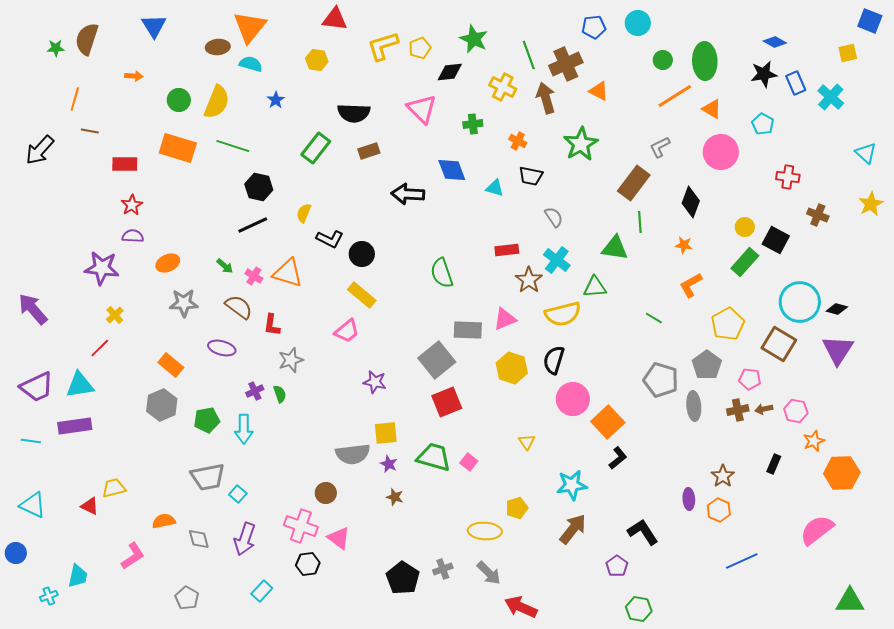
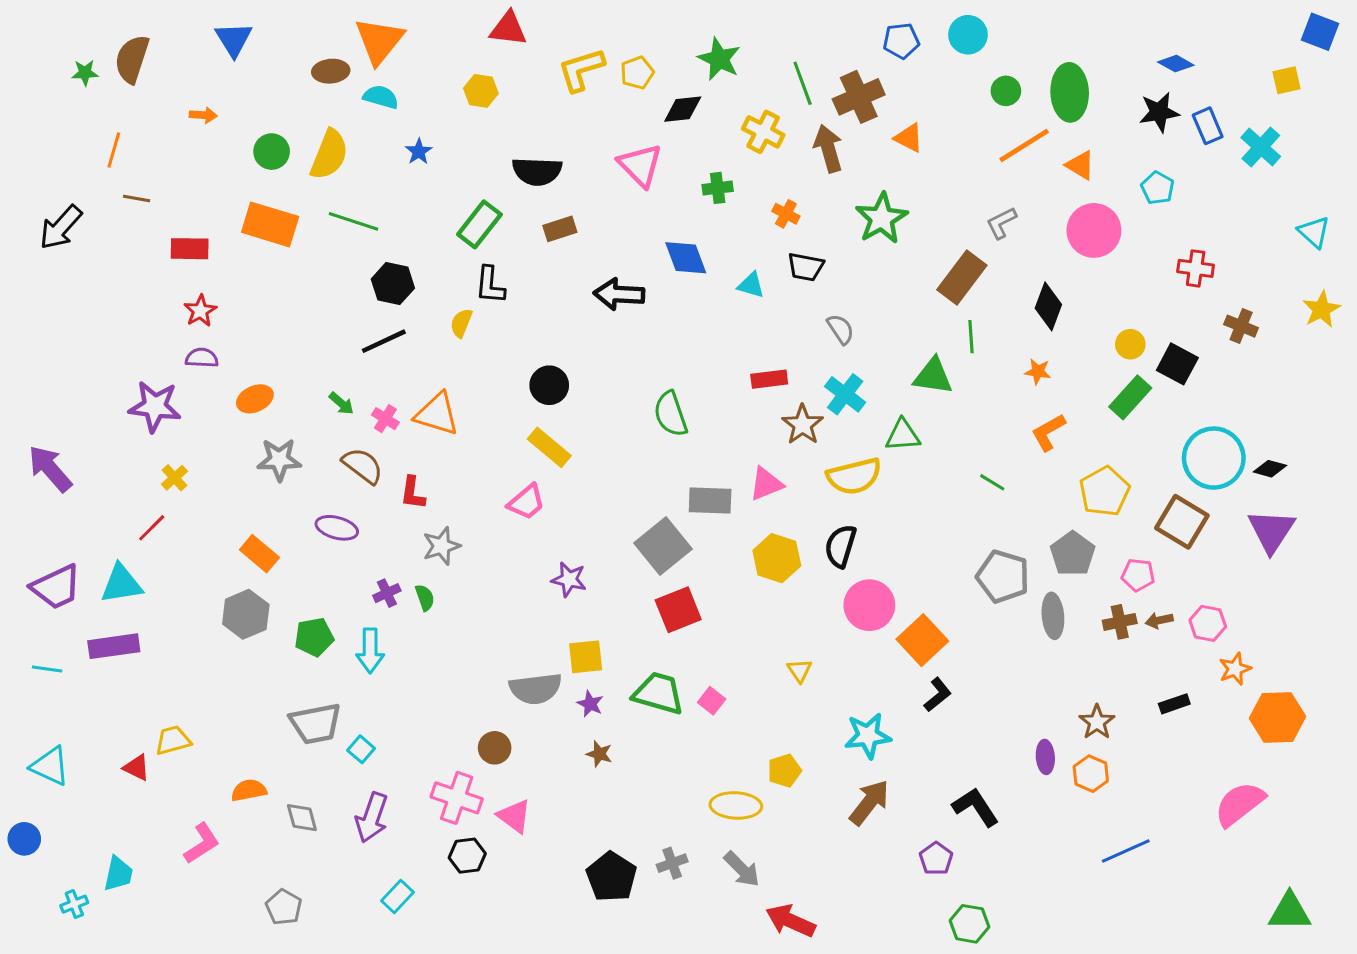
black L-shape: (330, 239) -> (490, 285), moved, turned 68
black rectangle: (774, 464) -> (1174, 704), turned 48

